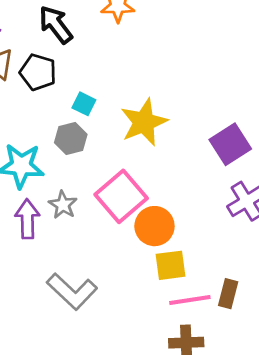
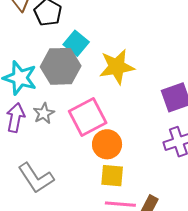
cyan square: (84, 104) -> (76, 43), size x1.4
gray hexagon: (71, 138) -> (61, 66), size x1.6

